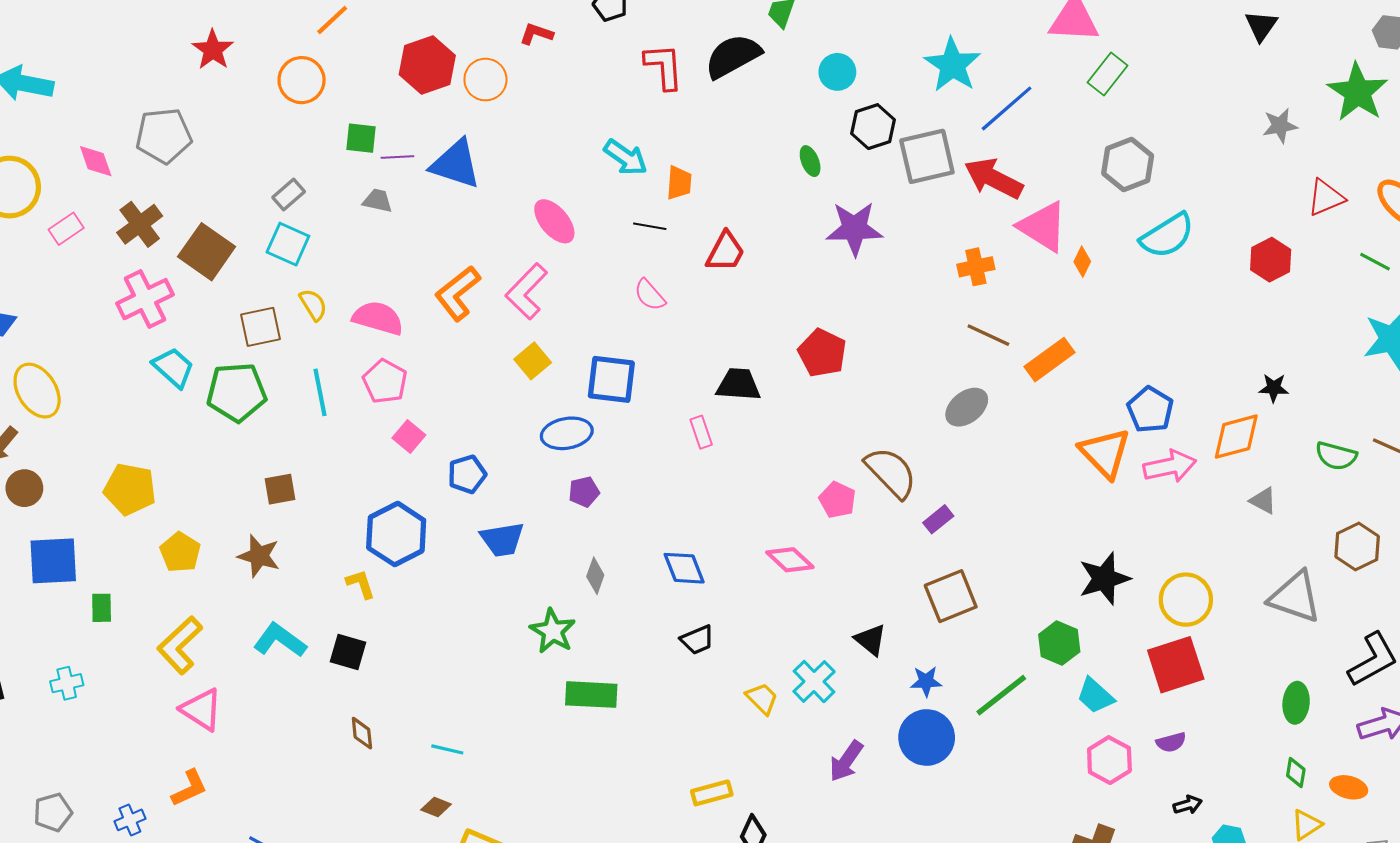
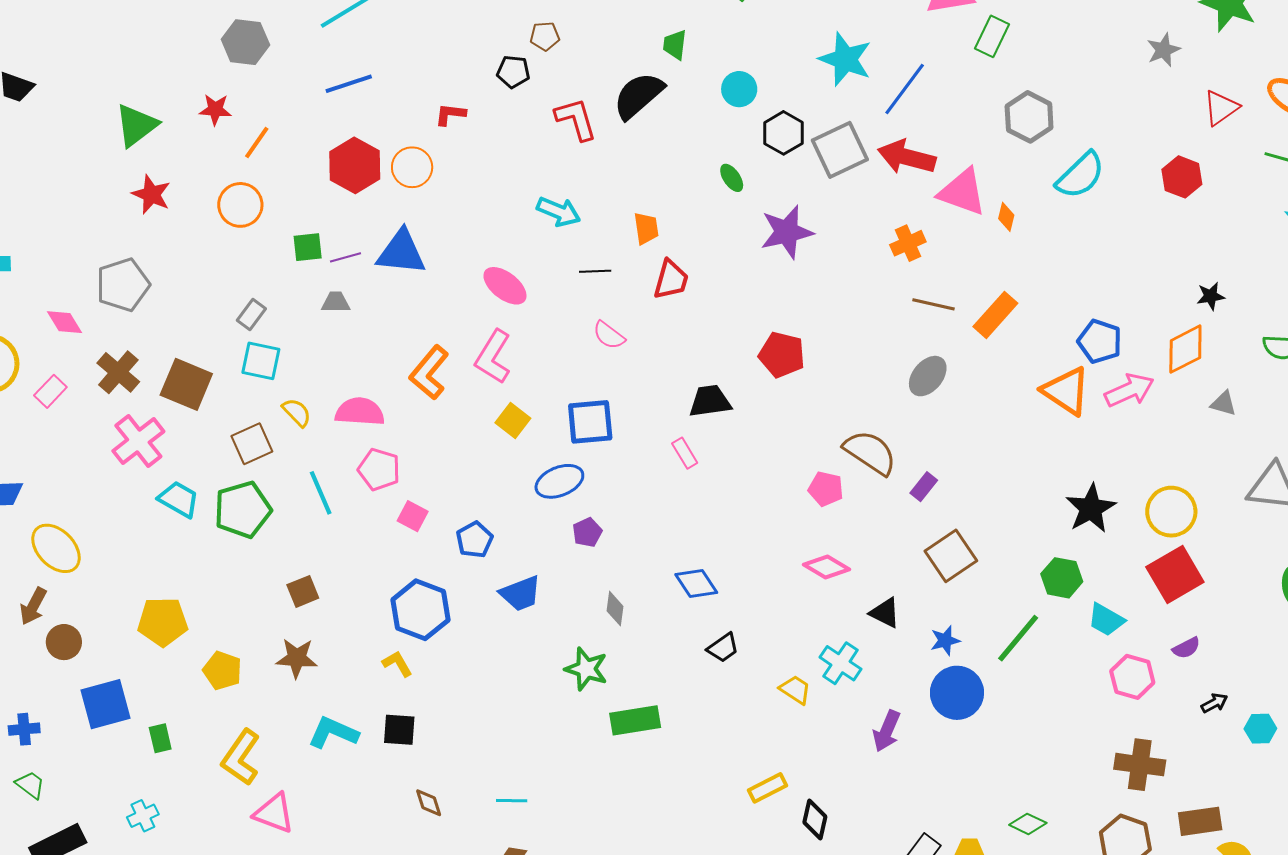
orange trapezoid: (679, 183) -> (646, 228), moved
pink diamond: (790, 560) -> (826, 567), moved

